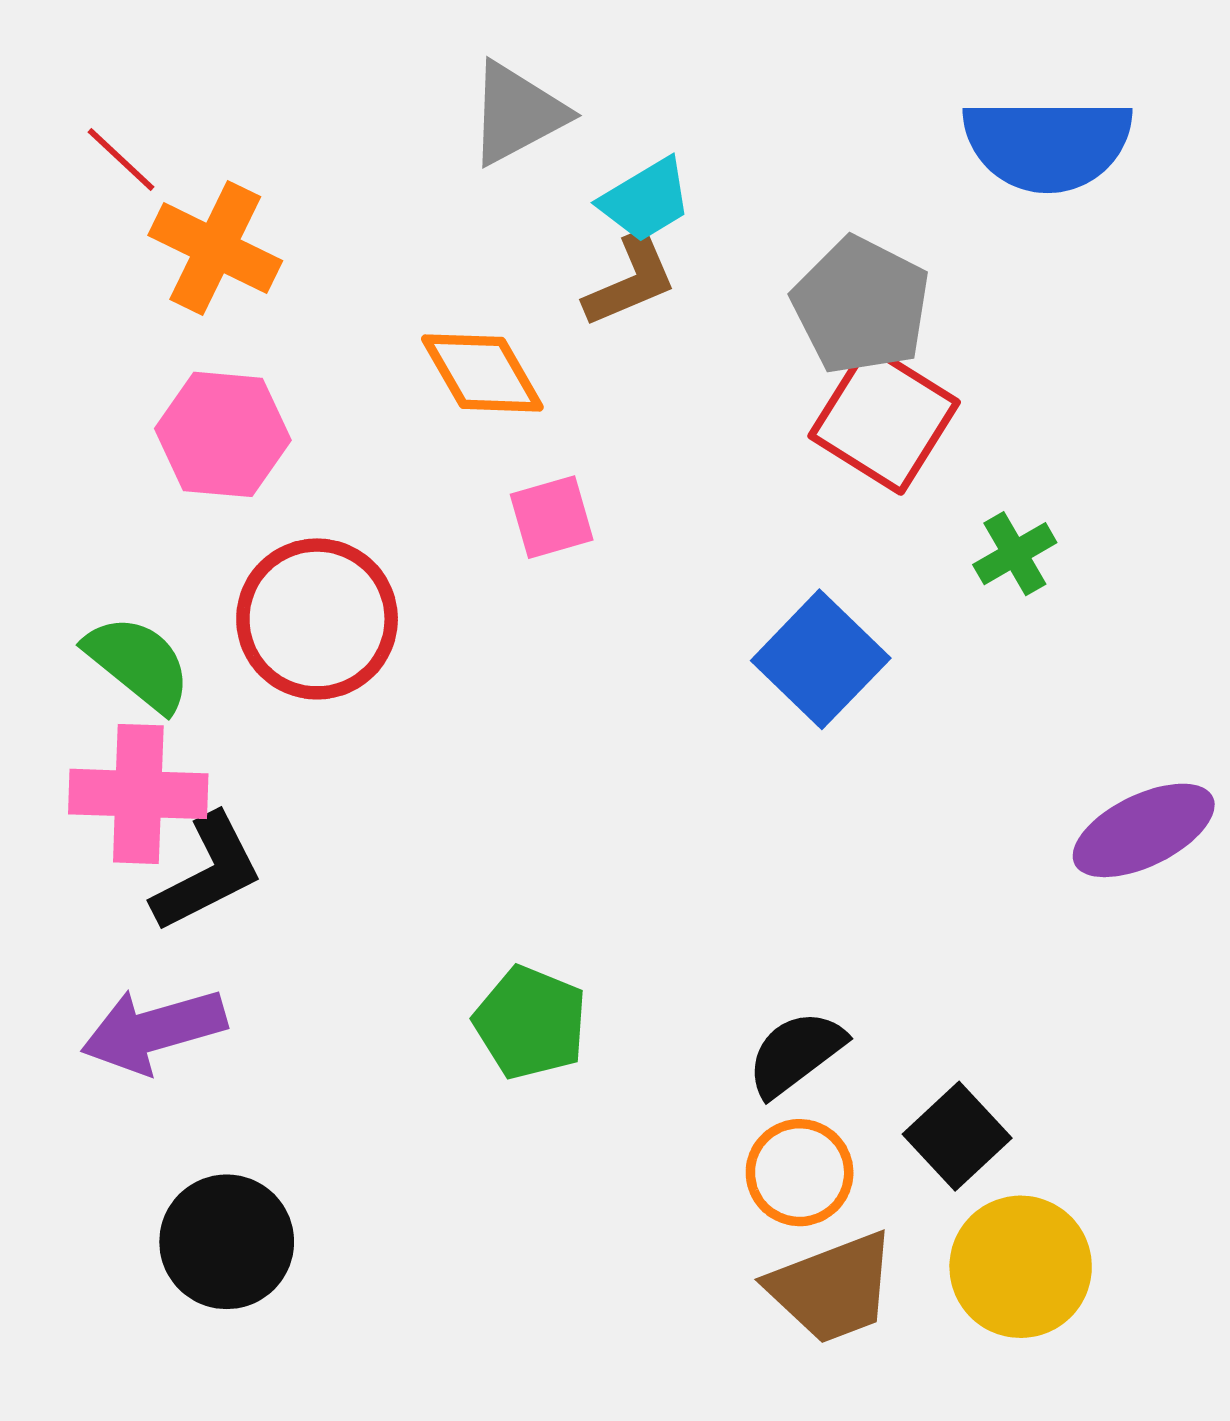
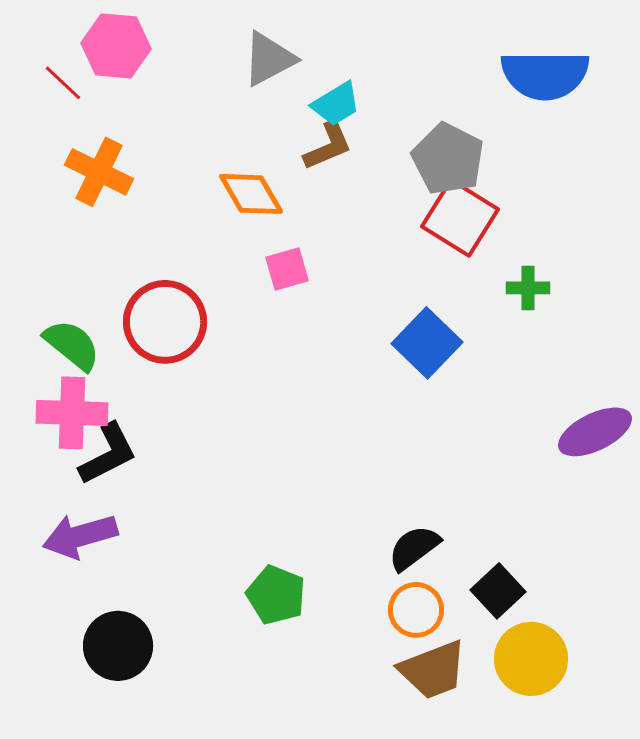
orange cross: (215, 248) -> (99, 172), moved
pink hexagon: (223, 434) -> (116, 46), moved
green cross: (1015, 554) -> (528, 288), turned 30
green pentagon: (530, 1023) -> (276, 595), moved

